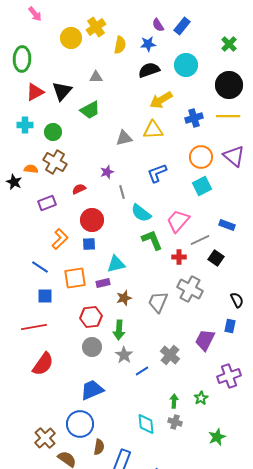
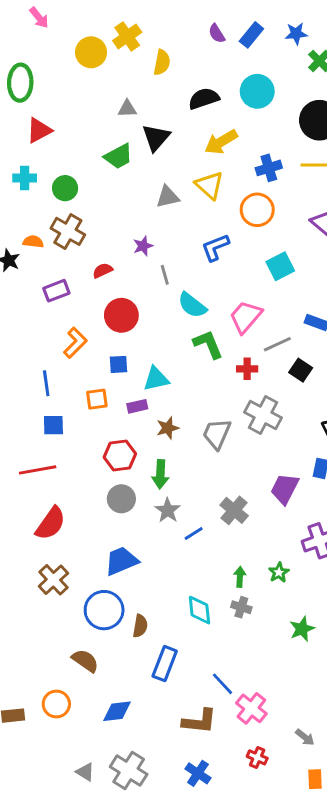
blue star: (148, 44) -> (296, 34), moved
black triangle: (62, 91) -> (156, 138), moved
yellow triangle: (153, 130) -> (210, 185), turned 45
orange circle: (201, 157) -> (257, 210), moved
blue square: (89, 244) -> (118, 364), moved
blue line: (40, 267) -> (46, 383), turned 48
orange square: (75, 278) -> (97, 399), size x0.7
brown cross: (45, 438) -> (53, 580), moved
brown semicircle: (99, 447) -> (140, 626), moved

